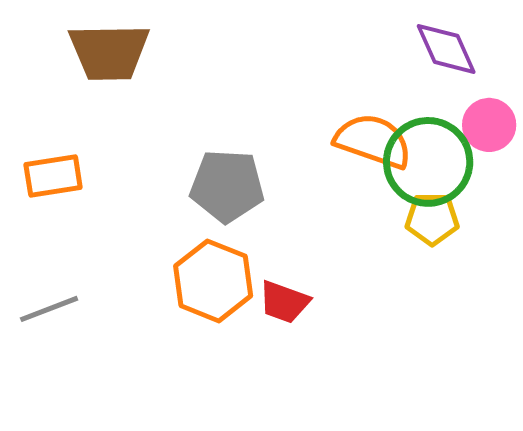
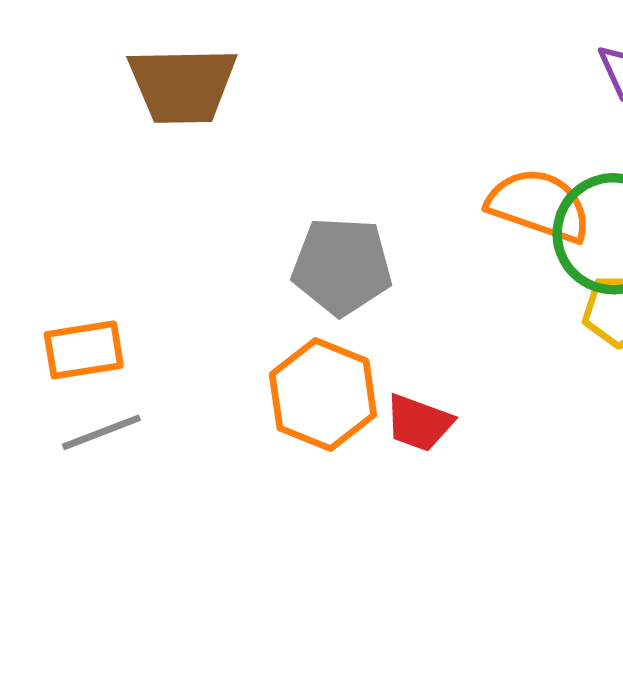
orange rectangle: (53, 176) -> (84, 350), moved

